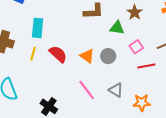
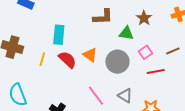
cyan rectangle: (38, 28) -> (59, 35), moved
orange triangle: (87, 56) -> (90, 55), moved
gray circle: (108, 56) -> (117, 62), size x1.5

